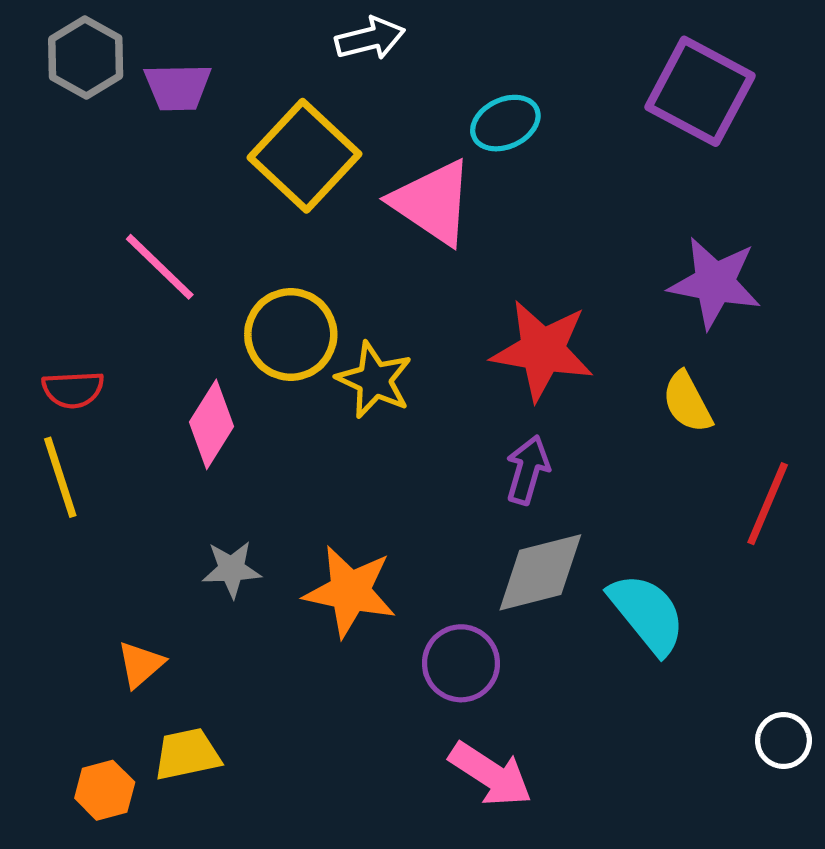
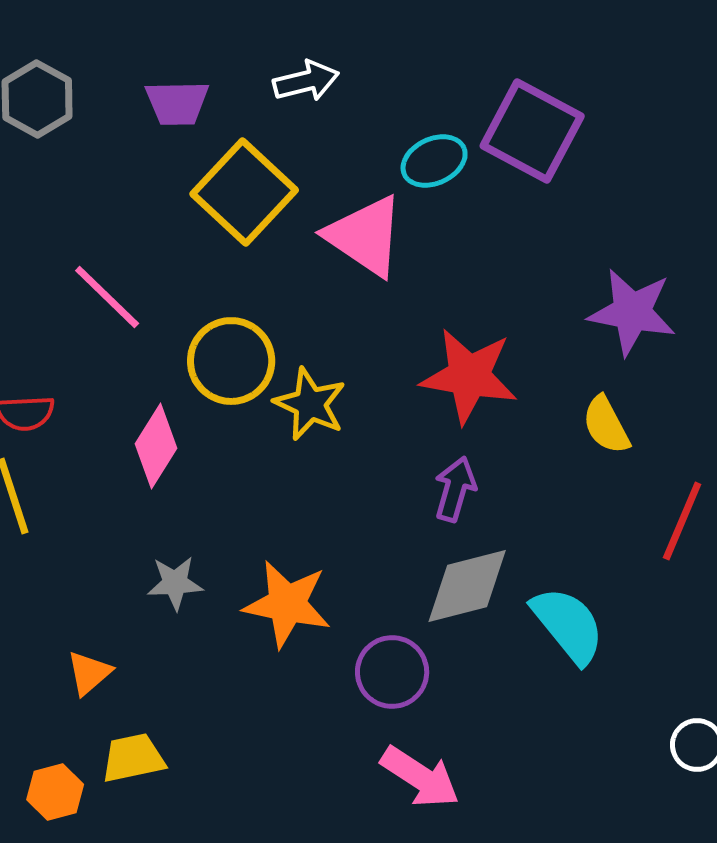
purple trapezoid: (178, 87) -> (177, 103), moved
purple square: (700, 91) -> (532, 131), moved

